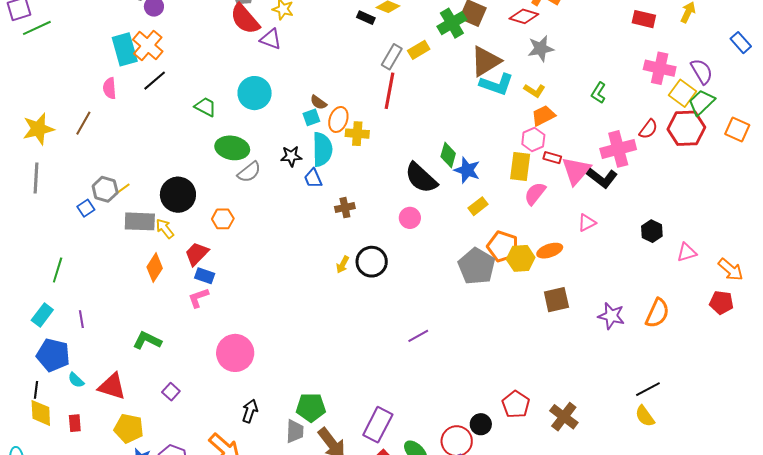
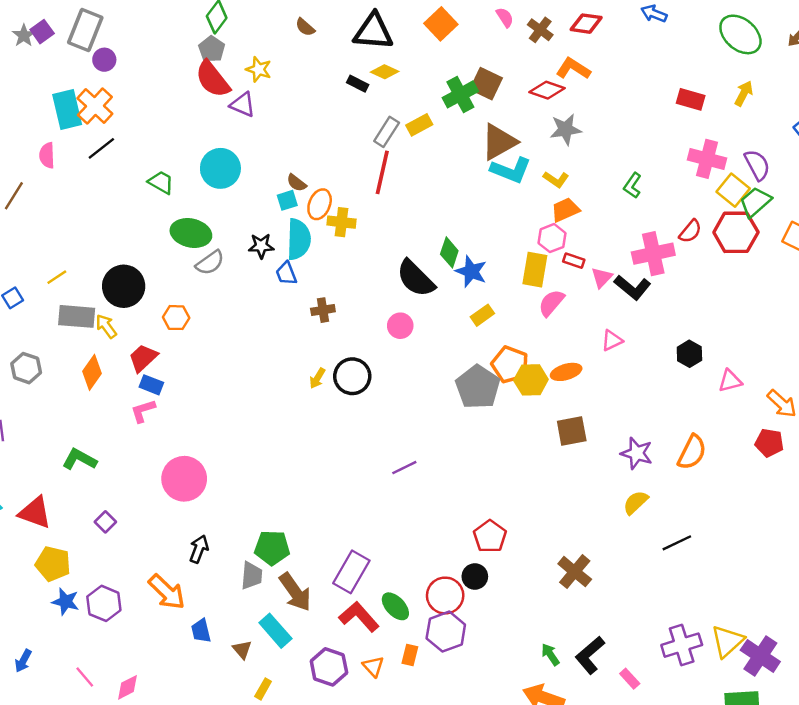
pink triangle: (576, 171) -> (602, 278), size x0.6
gray hexagon: (105, 189) -> (26, 368), moved
red pentagon: (516, 404) -> (490, 536), moved
yellow semicircle: (645, 416) -> (636, 502), moved, turned 80

